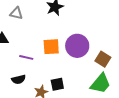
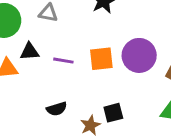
purple line: (26, 57) -> (63, 61), moved

